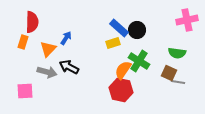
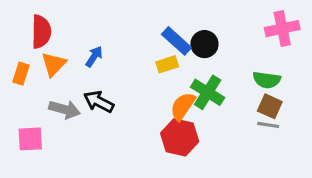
orange rectangle: (23, 42) -> (21, 74), moved
orange triangle: (48, 49) -> (54, 64), moved
brown square: (169, 73) -> (270, 106), moved

